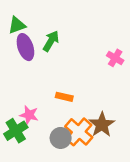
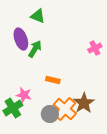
green triangle: (17, 25) -> (38, 16), moved, turned 42
green arrow: (51, 41) -> (35, 49), moved
pink cross: (115, 58) -> (95, 48), turned 32

